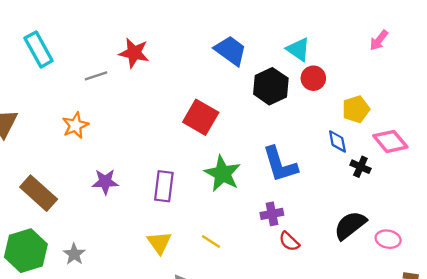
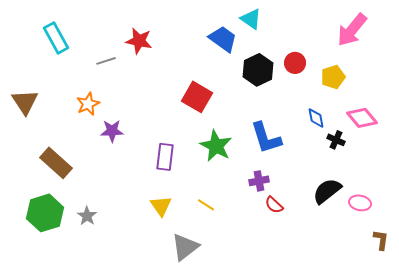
pink arrow: (379, 40) -> (352, 30), size x1.8
cyan triangle: (298, 49) -> (251, 19), moved
yellow pentagon: (356, 109) -> (333, 77), moved
purple star: (105, 182) -> (112, 131), moved

